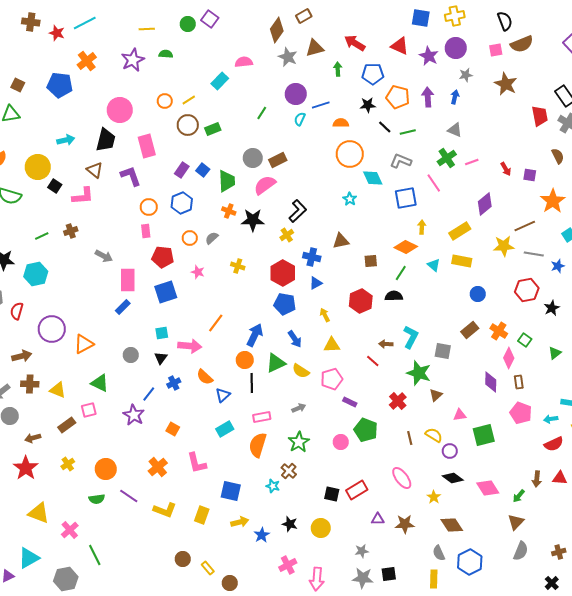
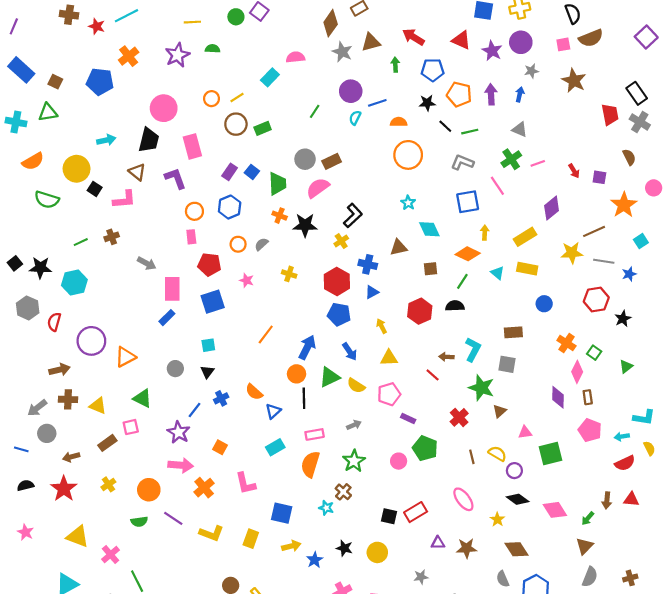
cyan diamond: (373, 178) -> (429, 229), moved
brown rectangle: (470, 330) -> (513, 332), moved, turned 36
pink arrow: (190, 346) -> (181, 465), moved

